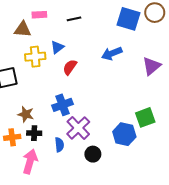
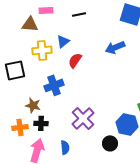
blue cross: (62, 105) -> (54, 85), moved
blue semicircle: (59, 145) -> (65, 147), moved
black circle: (93, 154) -> (110, 143), moved

